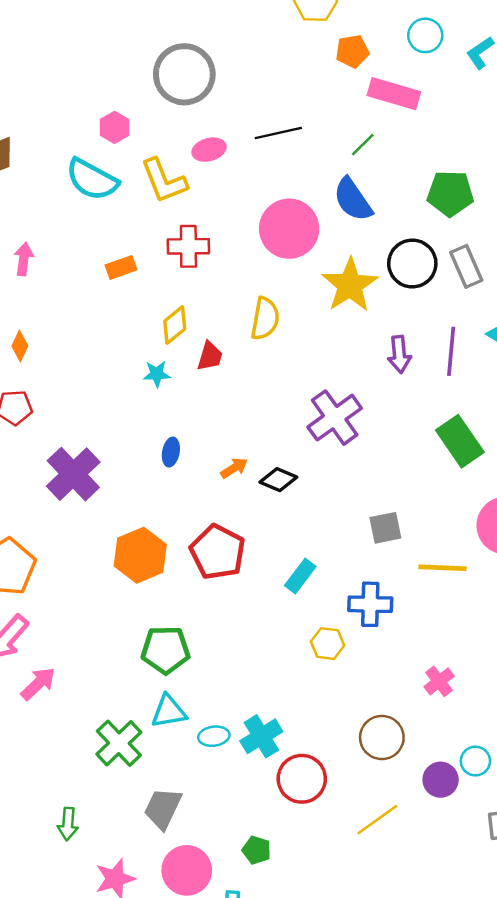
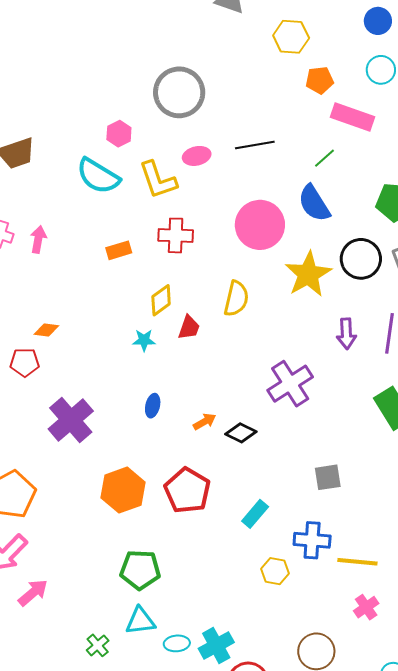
orange diamond: (20, 346) -> (46, 330), moved, turned 70
yellow line: (443, 568) -> (357, 562), moved
green cross: (119, 743) -> (98, 645), size x0.6

